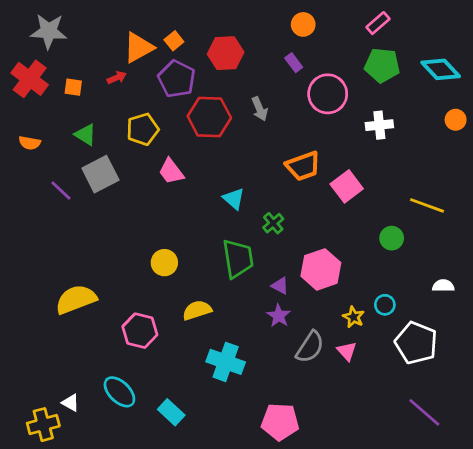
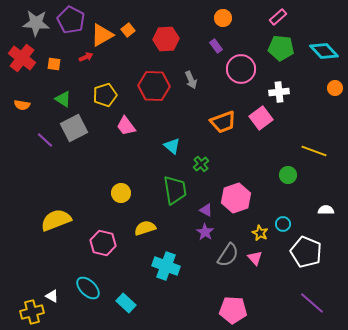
purple pentagon: (177, 79) -> (71, 20), moved
pink square: (347, 186) -> (261, 118), moved
pink pentagon: (280, 422) -> (233, 310), moved

